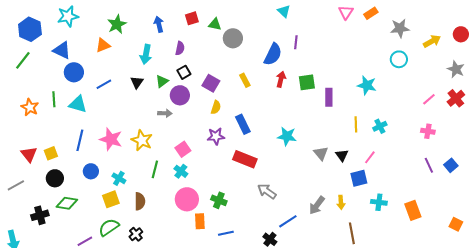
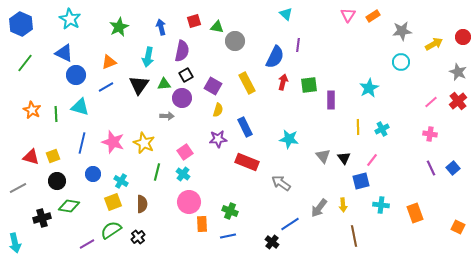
cyan star: (68, 16) -> (70, 19), turned -30
blue hexagon: (30, 29) -> (21, 24), moved
orange triangle: (103, 45) -> (109, 62), moved
purple semicircle: (180, 48) -> (182, 51), size x1.5
yellow rectangle: (245, 80) -> (247, 83), size x1.5
green triangle: (162, 81) -> (164, 84), turned 32
black triangle: (137, 82) -> (139, 85), size x1.5
cyan star: (367, 85) -> (369, 88), turned 30
green line: (54, 99) -> (56, 114), moved
red triangle: (29, 154) -> (31, 157), turned -36
gray arrow: (267, 191) -> (281, 183), moved
green cross: (219, 200) -> (230, 211), moved

